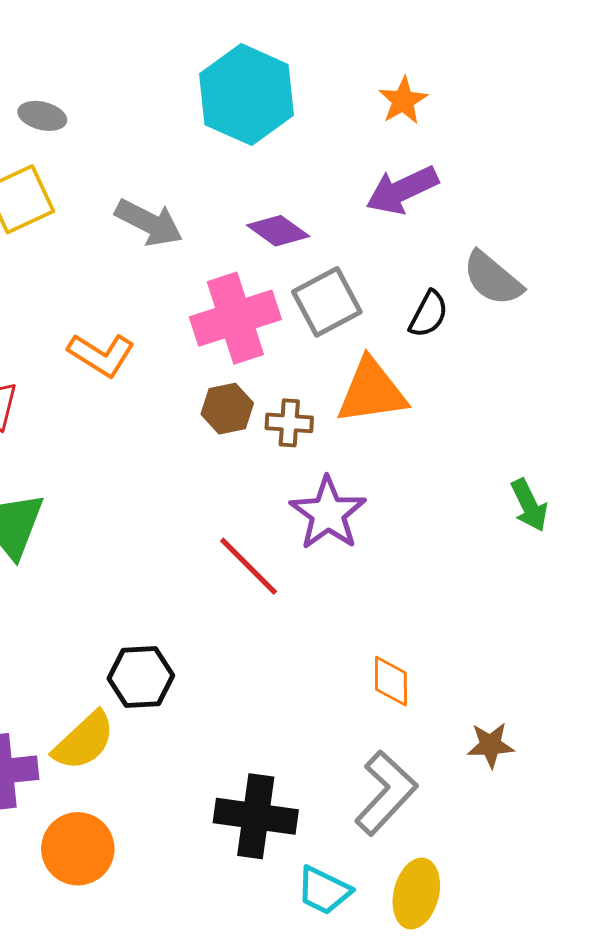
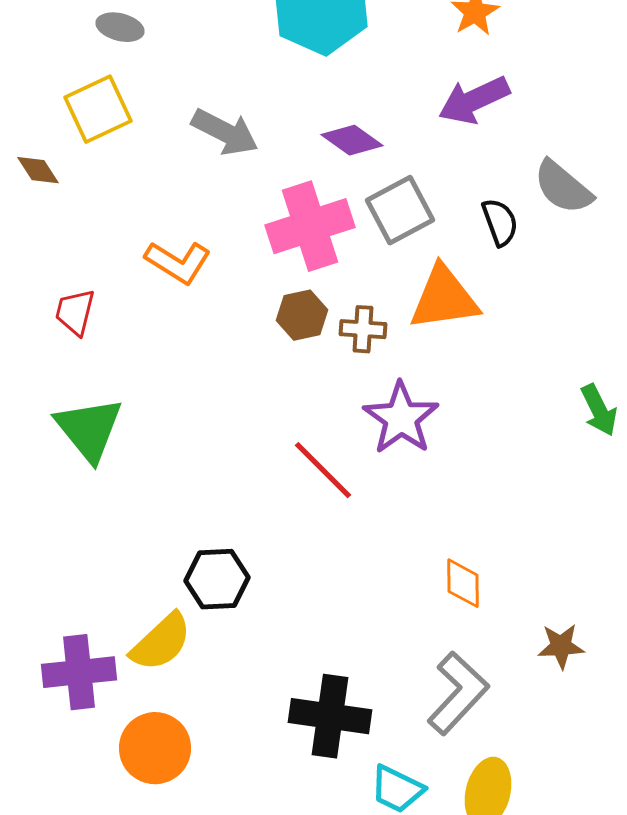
black semicircle: (429, 314) -> (500, 222), turned -48

